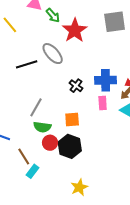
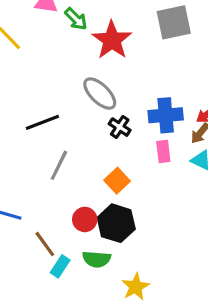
gray ellipse: (53, 54) -> (100, 94), moved
black line: (27, 64) -> (42, 122), moved
orange square: (72, 119) -> (117, 181), turned -35
green semicircle: (42, 127) -> (97, 259), moved

